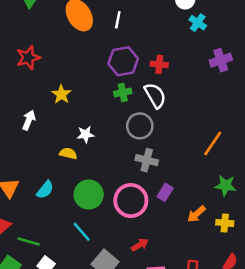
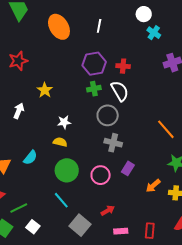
white line: (118, 20) -> (99, 26), moved
orange line: (213, 144) -> (166, 129), turned -75
yellow semicircle: (68, 153) -> (60, 142), moved
cyan semicircle: (45, 190) -> (30, 158), moved
pink circle: (131, 201) -> (101, 175), size x0.7
green line: (29, 241) -> (19, 208), turned -42

